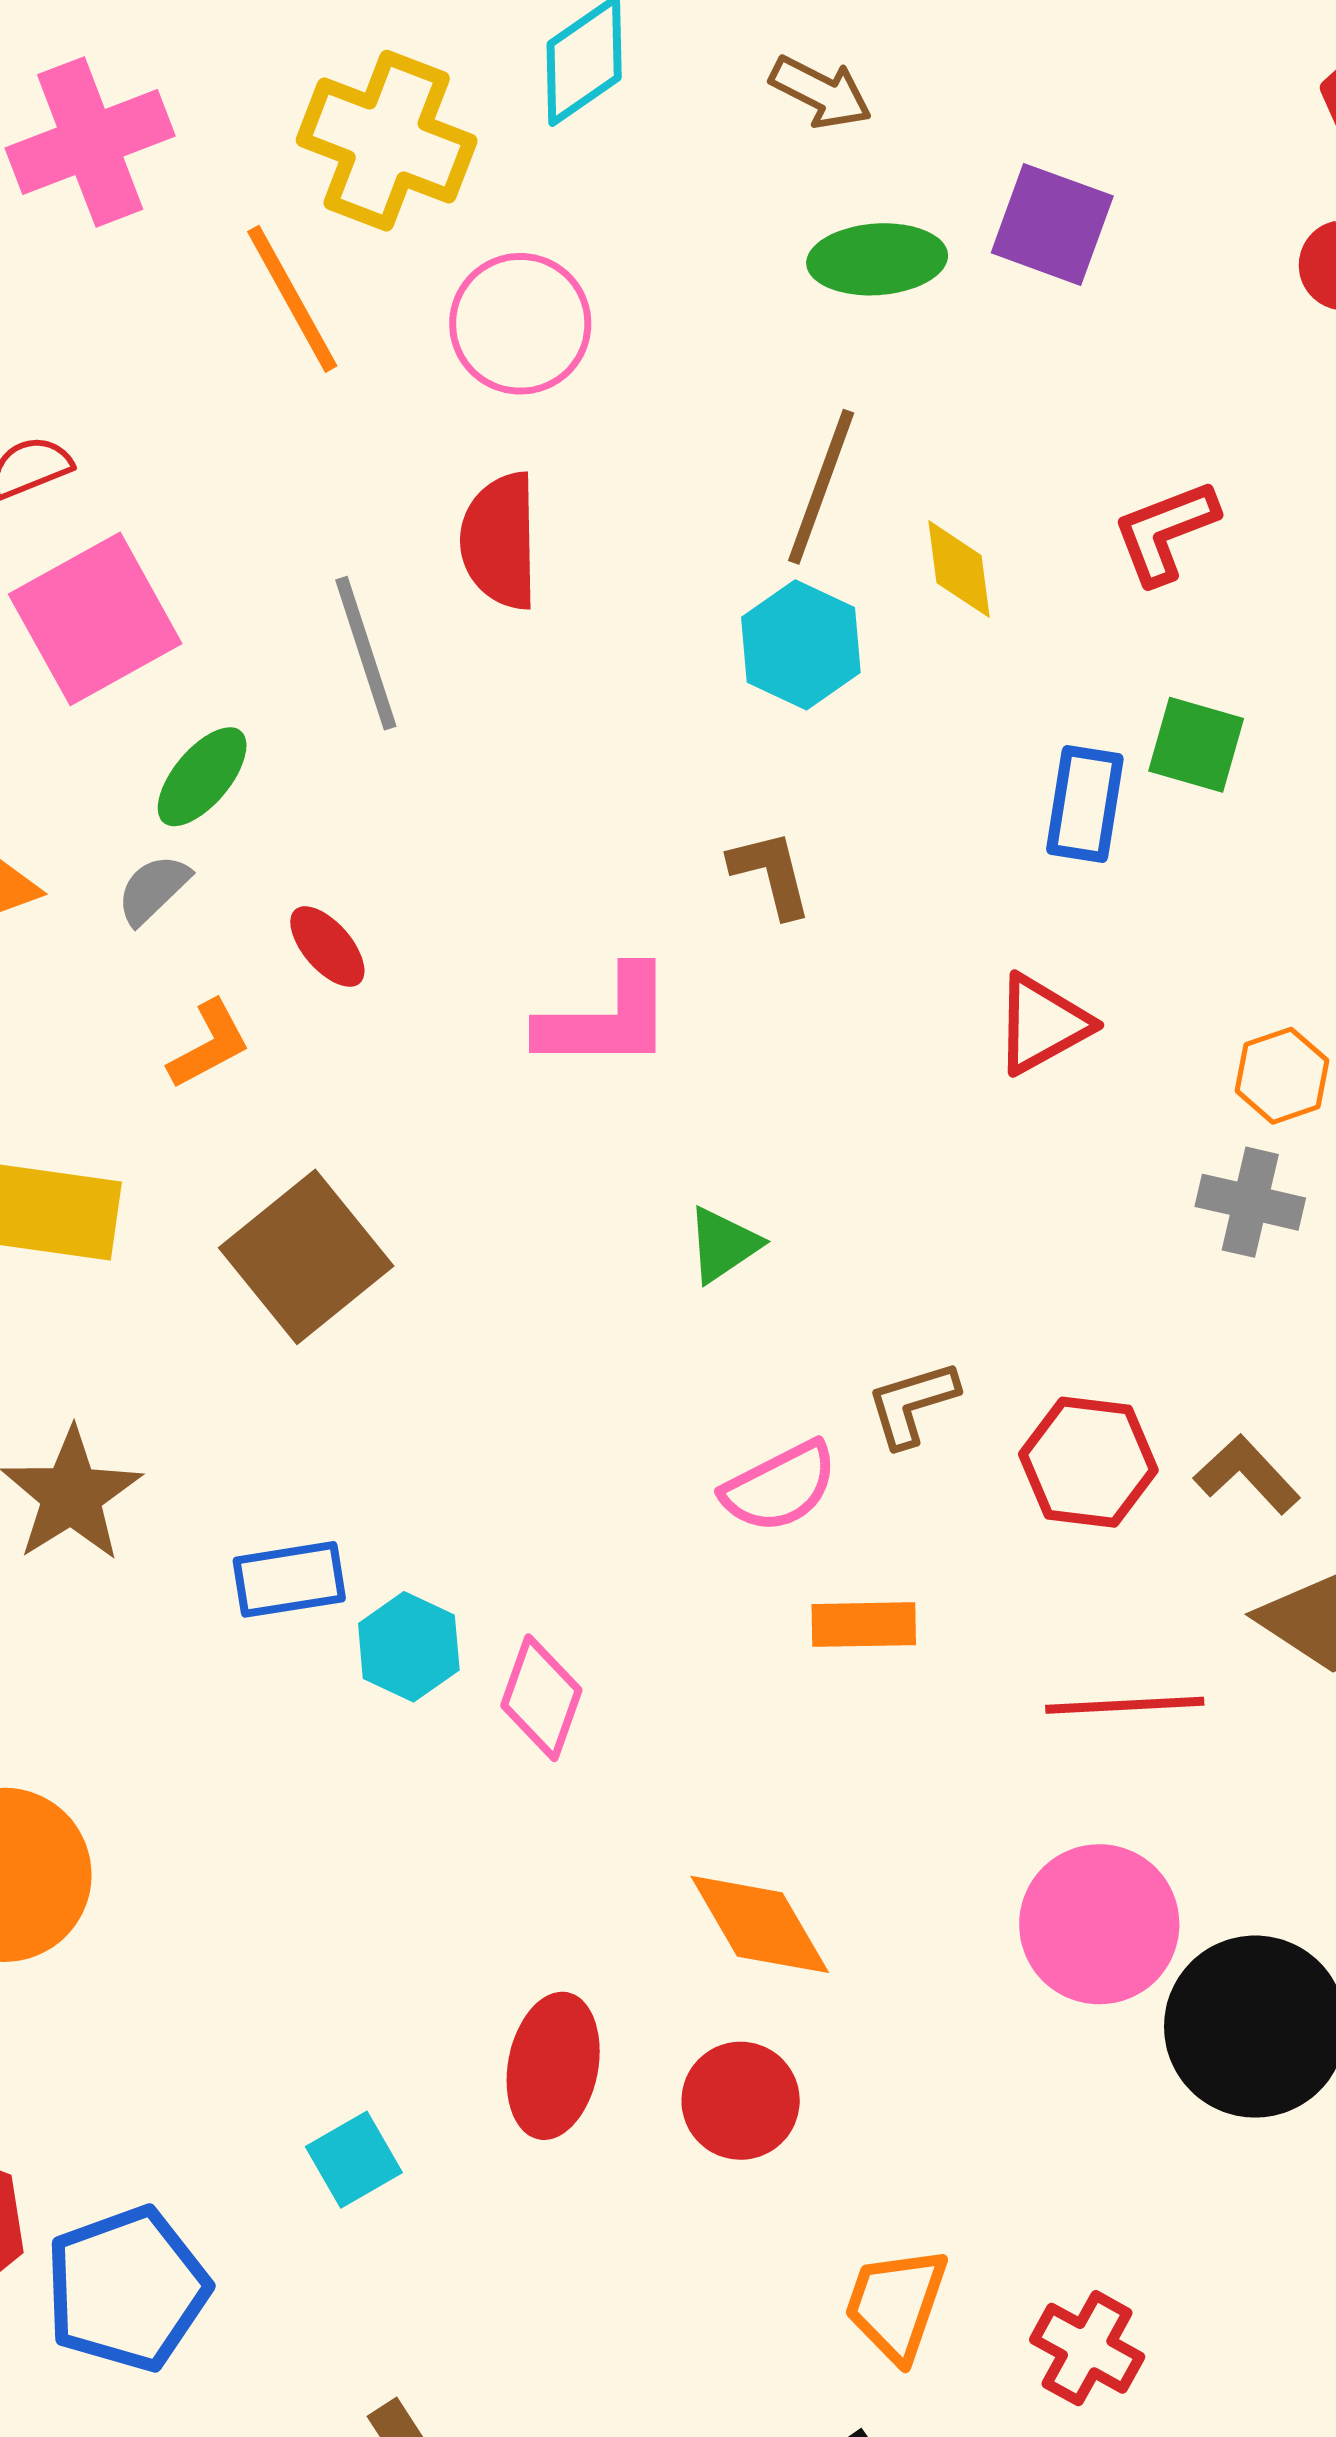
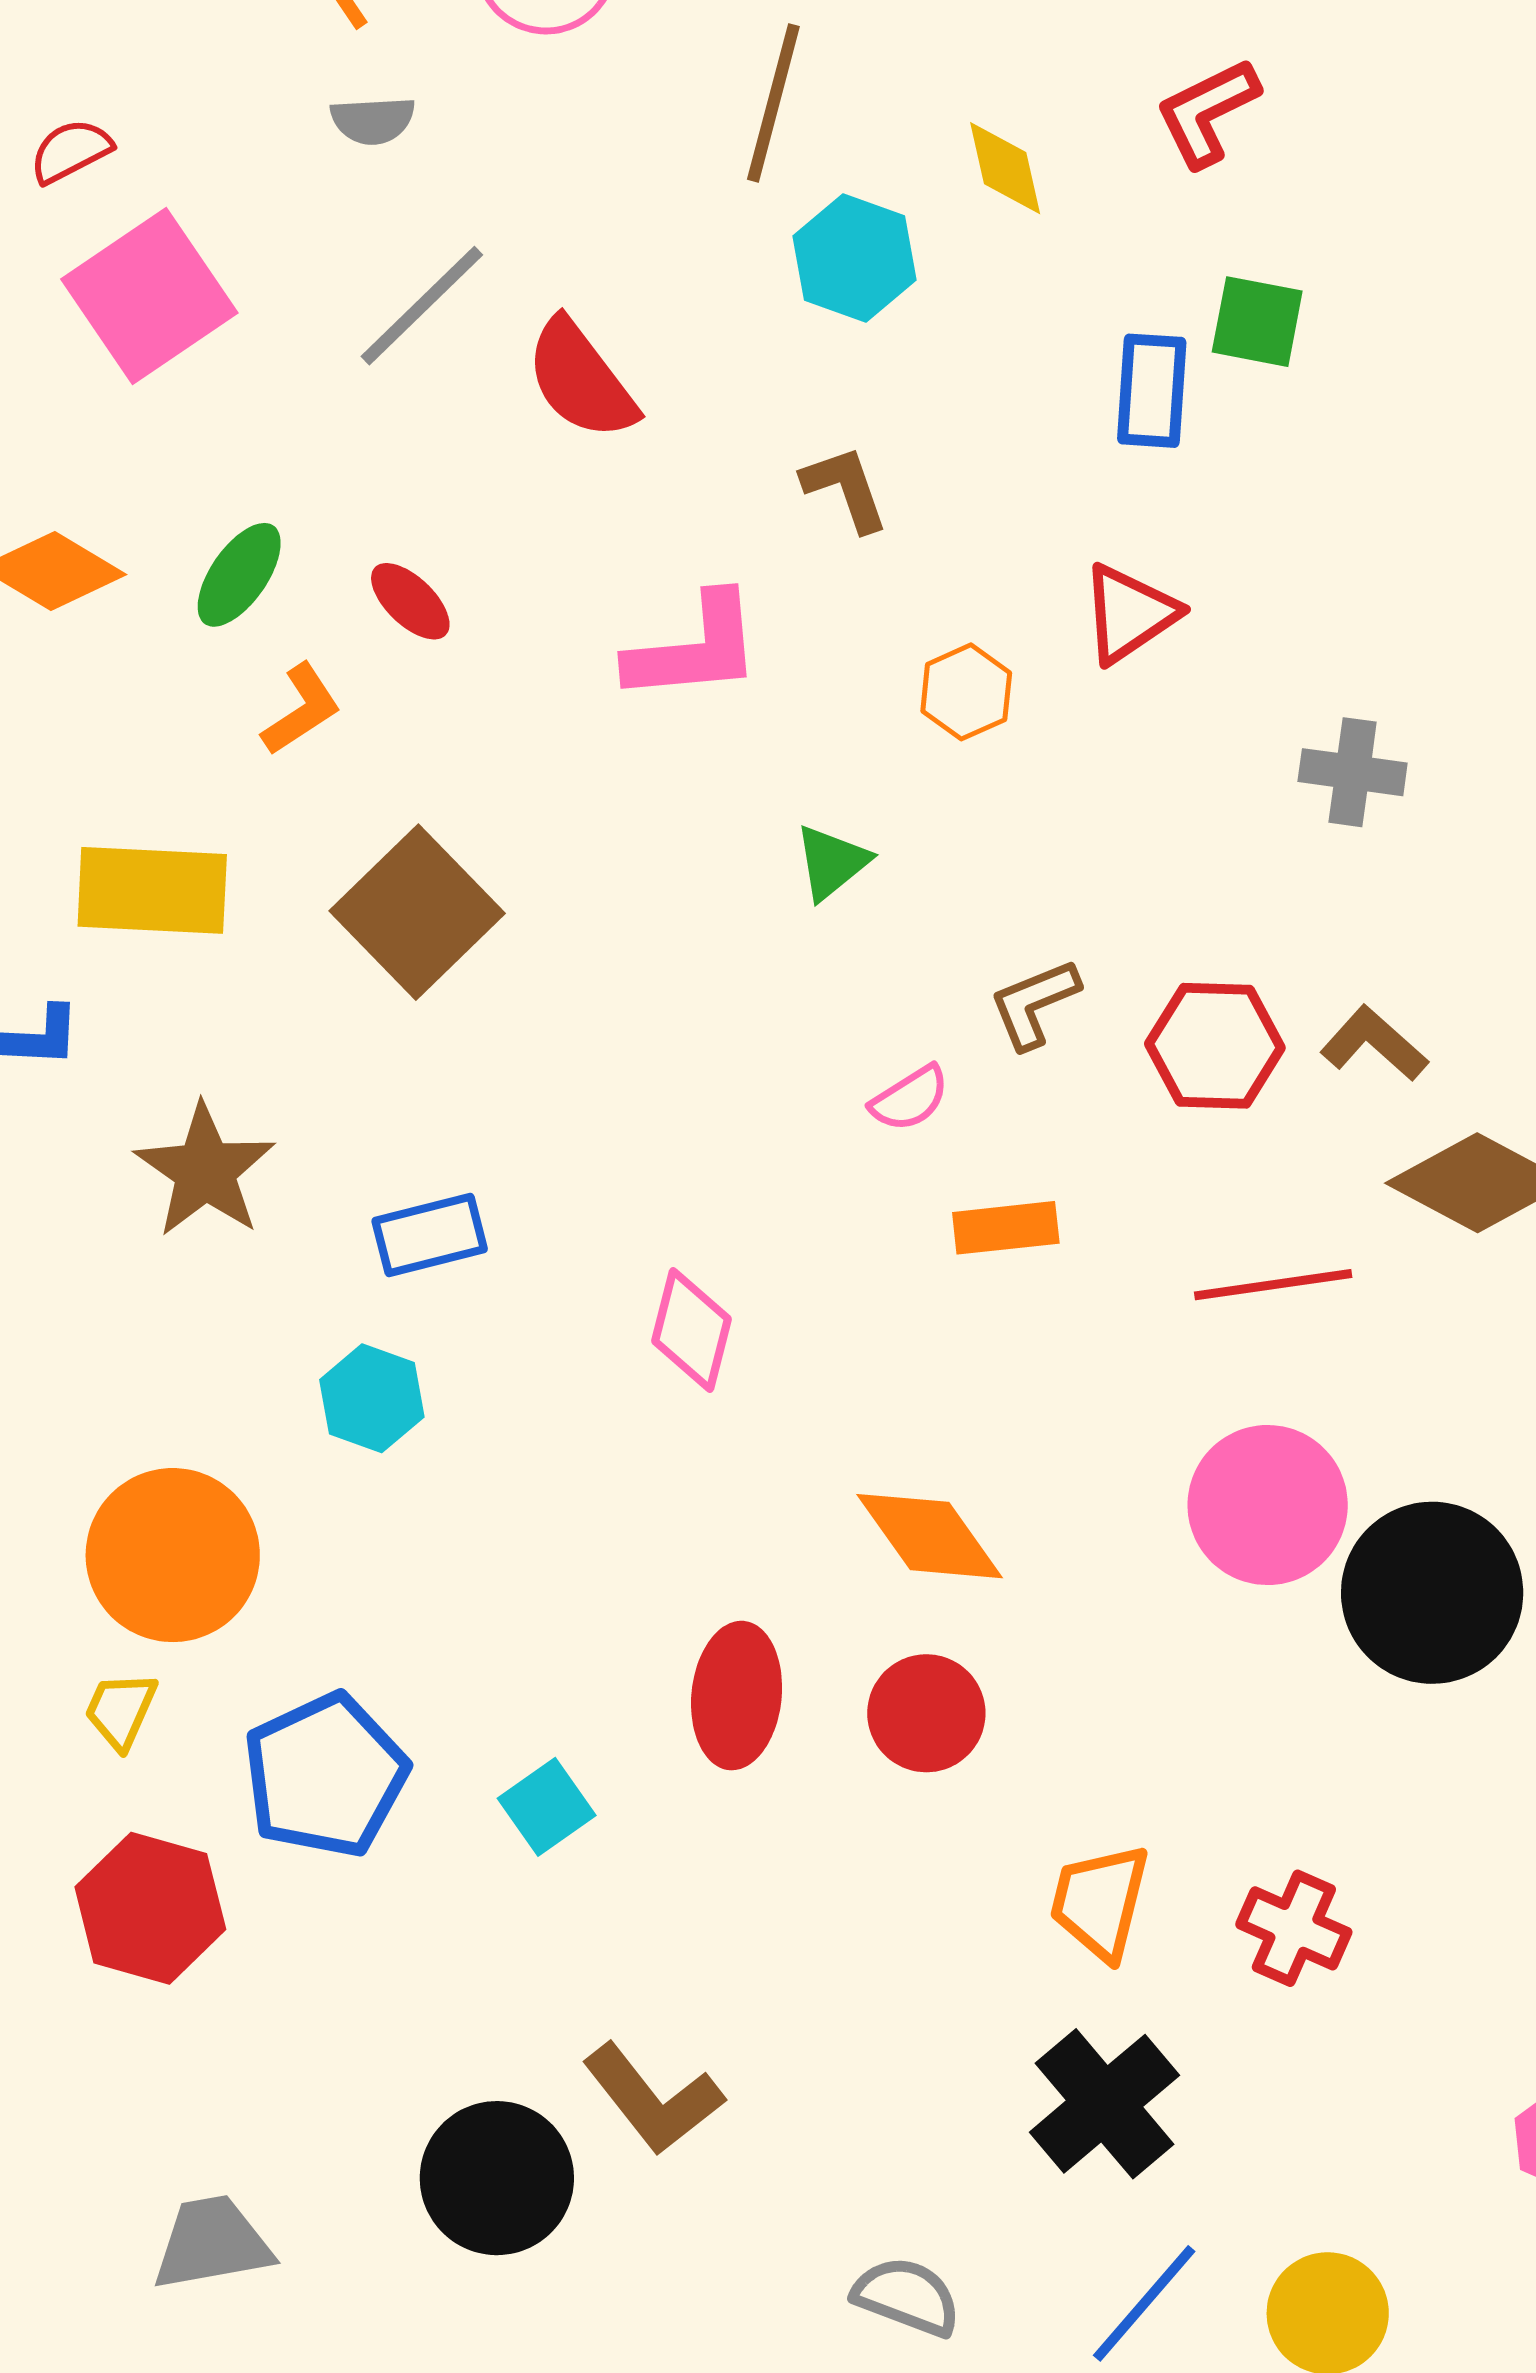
brown line: (821, 487) -> (773, 103), moved
red semicircle: (500, 541) -> (581, 380), moved, turned -31
gray line: (366, 653) -> (422, 306), turned 69
green ellipse: (202, 777) -> (239, 575), moved
gray semicircle: (153, 889) -> (373, 120), moved, turned -134
orange hexagon: (1282, 1076) -> (966, 692), moved
pink semicircle: (780, 1487) -> (910, 1098), size x0.7
cyan hexagon: (409, 1647) -> (372, 1398), moved
blue pentagon: (127, 2289) -> (325, 1775), moved

